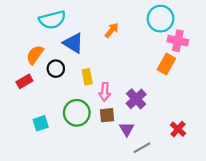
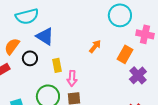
orange arrow: (112, 30) -> (95, 46), moved
pink cross: (178, 41) -> (145, 34), moved
purple cross: (136, 99) -> (138, 75), moved

